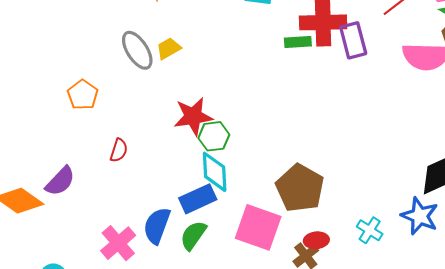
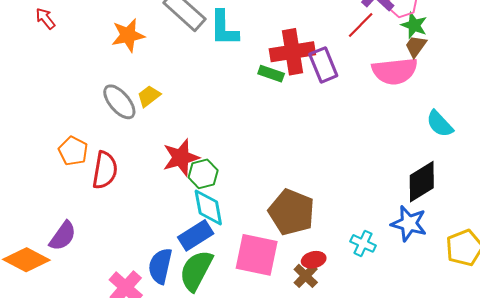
green rectangle: (298, 42) -> (271, 74), turned 30
red semicircle: (119, 150) -> (105, 170), moved, size x1.6
green semicircle: (193, 235) -> (196, 271), size x1.4

